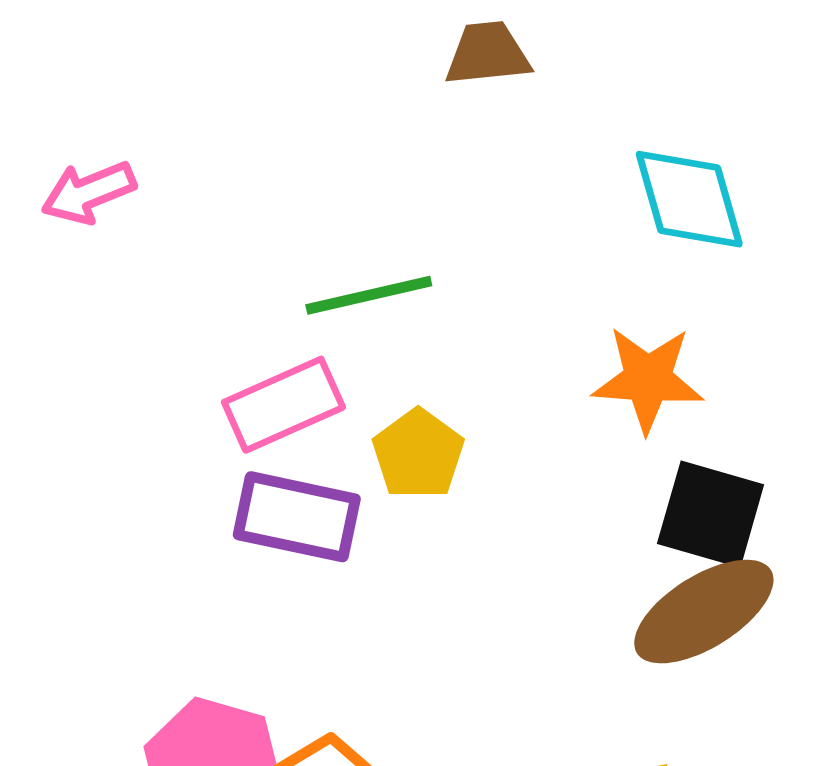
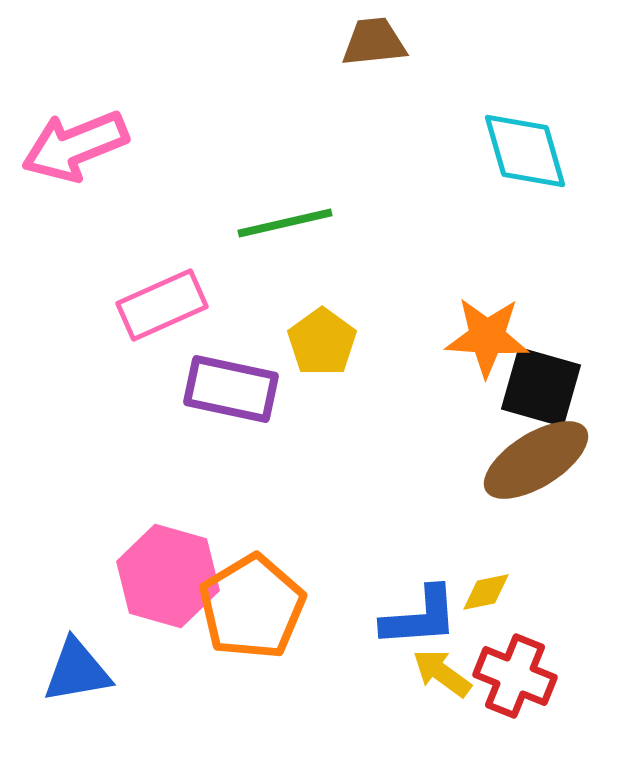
pink arrow: (89, 192) -> (75, 146), size x1.5
orange star: (648, 379) -> (487, 337), moved
pink rectangle: (283, 405) -> (162, 305), moved

